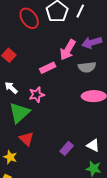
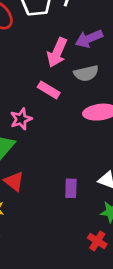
pink rectangle: (48, 68) -> (49, 90), moved, turned 63
purple rectangle: (67, 148) -> (71, 188), turned -32

